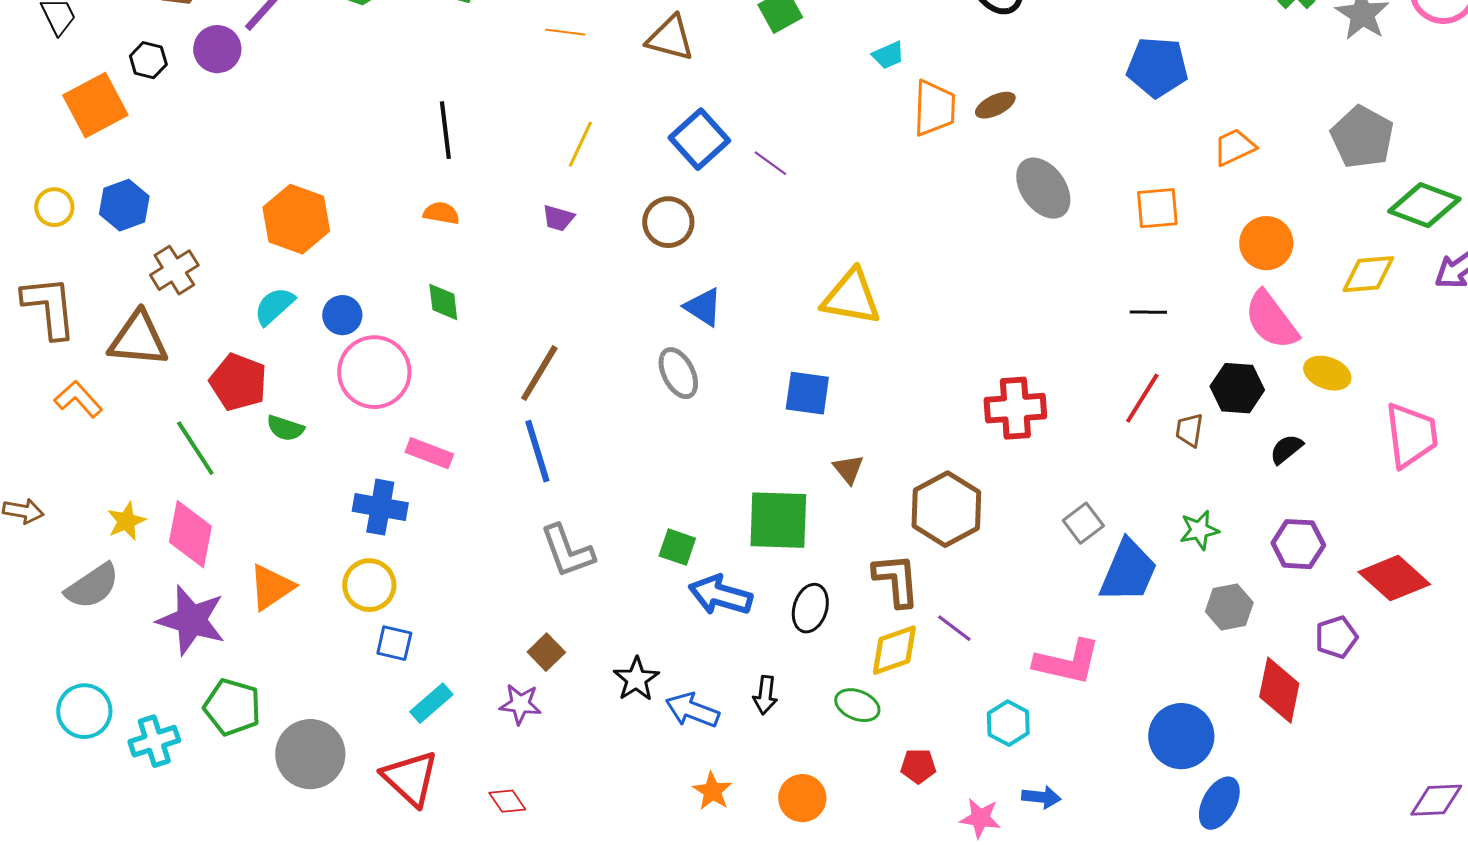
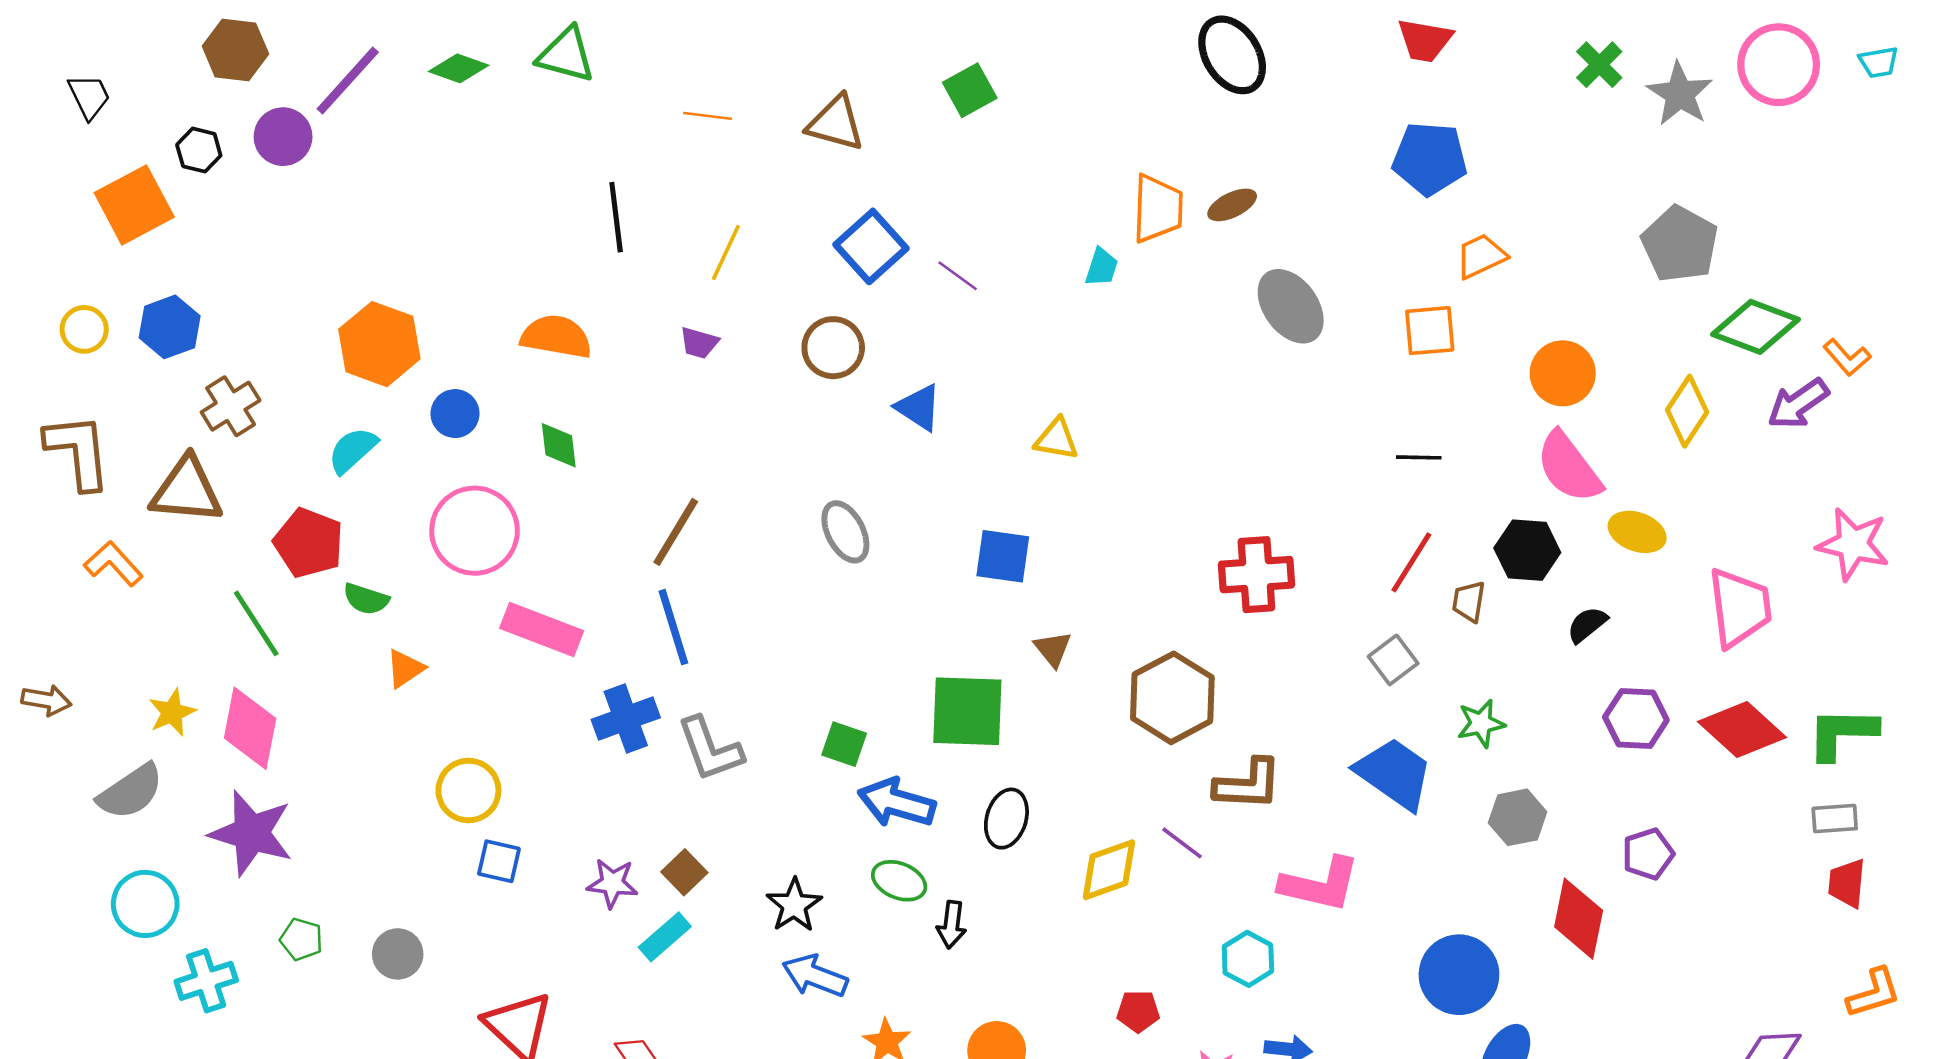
cyan trapezoid: (888, 55) -> (1102, 267), moved, turned -48
black line: (445, 130) -> (616, 217), moved
orange trapezoid: (1234, 147) -> (1481, 256), moved
orange semicircle: (441, 213) -> (556, 337), size x1.6
yellow diamond: (1368, 274) -> (1687, 411), turned -52
yellow triangle: (851, 297) -> (1056, 439), size x0.6
blue triangle: (703, 307) -> (919, 407), moved
blue circle: (342, 315) -> (455, 414), moved
pink rectangle: (429, 453) -> (542, 629), size x1.4
blue cross: (380, 507) -> (626, 719), moved, turned -30
gray square: (1083, 523) -> (1393, 660), moved
purple hexagon: (1298, 544) -> (1636, 719), moved
blue trapezoid: (1128, 571) -> (1394, 773), turned -78
red diamond: (1394, 578) -> (1742, 730), moved
brown L-shape: (896, 580) -> (1248, 784), moved, turned 98
orange triangle: (271, 587) -> (405, 669), moved, size x0.7
cyan rectangle: (431, 703) -> (665, 937), moved
purple star: (520, 704) -> (612, 883), moved
green ellipse: (857, 705) -> (899, 881), moved
green pentagon: (232, 707) -> (301, 939), size x0.6
blue arrow: (692, 710) -> (815, 976), moved
cyan circle: (84, 711) -> (145, 904), moved
gray circle: (310, 754) -> (398, 954), moved, size x0.6

